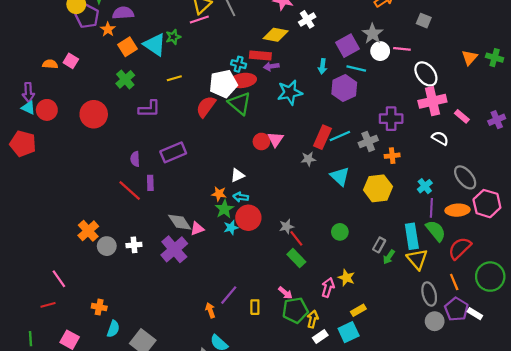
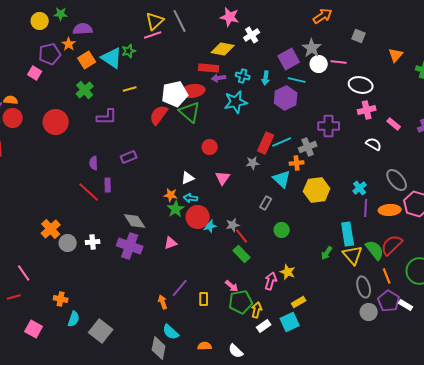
purple pentagon: (87, 16) -> (50, 54), moved, turned 30
orange triangle: (469, 58) -> (396, 55), moved
orange semicircle: (50, 64) -> (11, 100), moved
cyan cross: (239, 64) -> (243, 76), moved
white ellipse: (426, 74) -> (361, 85), turned -40
pink cross: (432, 101) -> (367, 110), size x0.7
pink triangle: (276, 139) -> (223, 178), moved
purple rectangle: (173, 152) -> (129, 157), size x0.7
orange cross: (392, 156) -> (297, 163), moved
cyan star: (231, 228) -> (210, 226), moved
pink triangle: (197, 229) -> (171, 243), moved
green semicircle: (436, 231) -> (375, 250), moved
gray rectangle: (379, 245) -> (266, 203), moved
purple cross: (174, 249) -> (130, 246), turned -30

